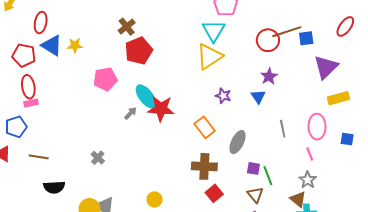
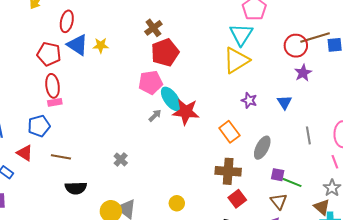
purple star: (269, 76) -> (303, 73), moved
pink pentagon: (105, 79) -> (150, 82), moved
green line: (268, 176) -> (292, 182), turned -48

